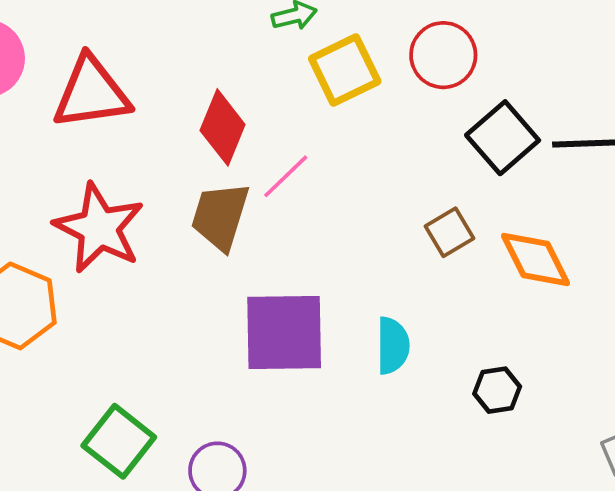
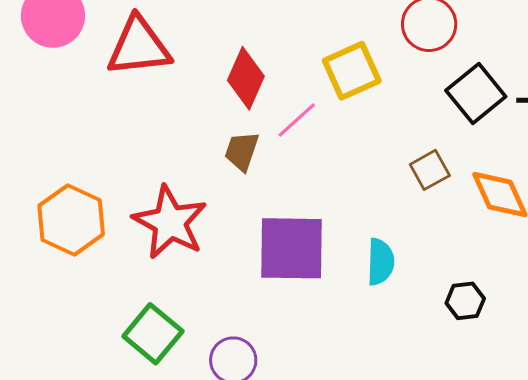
yellow square: (345, 70) -> (352, 71), moved
brown trapezoid: (220, 216) -> (242, 151), size x0.7
red star: (99, 228) -> (170, 222), moved

